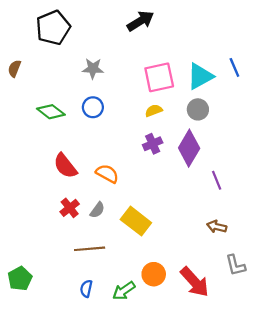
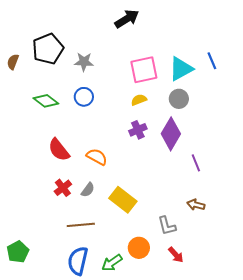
black pentagon: (53, 28) -> (48, 49), moved
gray L-shape: (235, 265) -> (167, 226), moved
red arrow: (195, 282) -> (176, 255), size x0.6
blue semicircle: (86, 289) -> (78, 261), size x1.8

